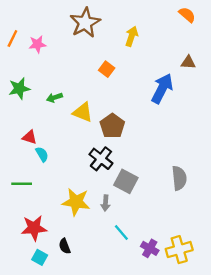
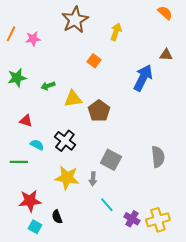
yellow triangle: (83, 112) -> (73, 99), turned -30
cyan semicircle: (42, 154) -> (37, 145), moved, turned -32
black cross: (101, 159) -> (65, 141), moved

